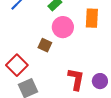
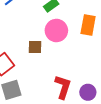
brown square: (45, 45) -> (35, 47), turned -32

